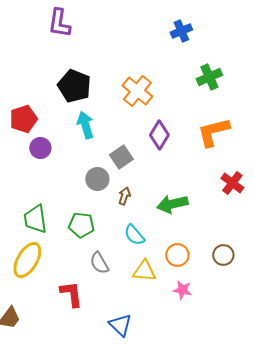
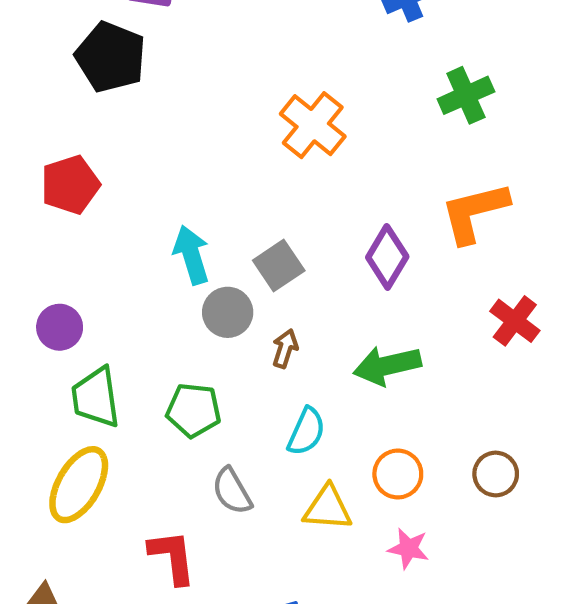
black pentagon: (74, 86) -> (111, 57), moved
cyan arrow: (85, 125) -> (191, 255), moved
purple diamond: (159, 135) -> (387, 257), moved
purple circle: (40, 148) -> (60, 327), moved
cyan semicircle: (134, 235) -> (306, 431), turned -115

